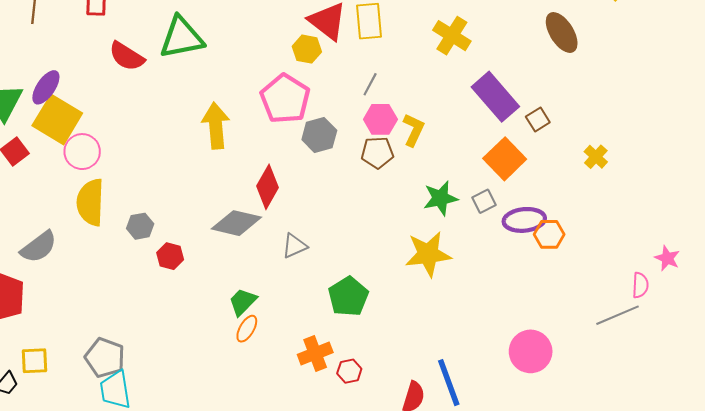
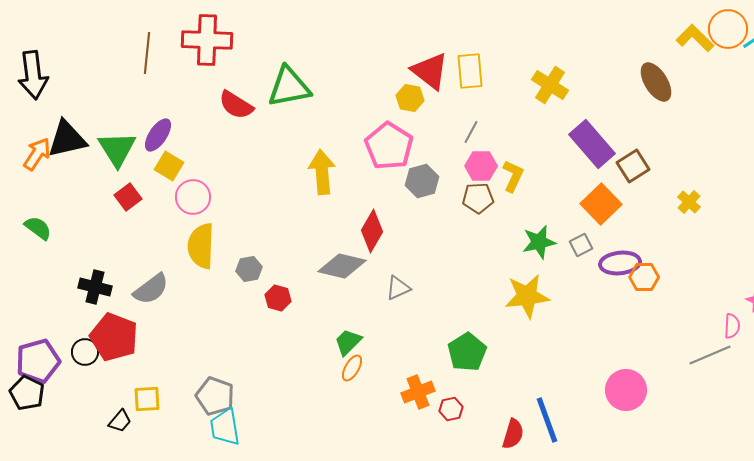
yellow square: (57, 119) -> (169, 166), size x0.6
brown square: (538, 119) -> (633, 166), size x1.4
green pentagon: (348, 297) -> (467, 352), moved

